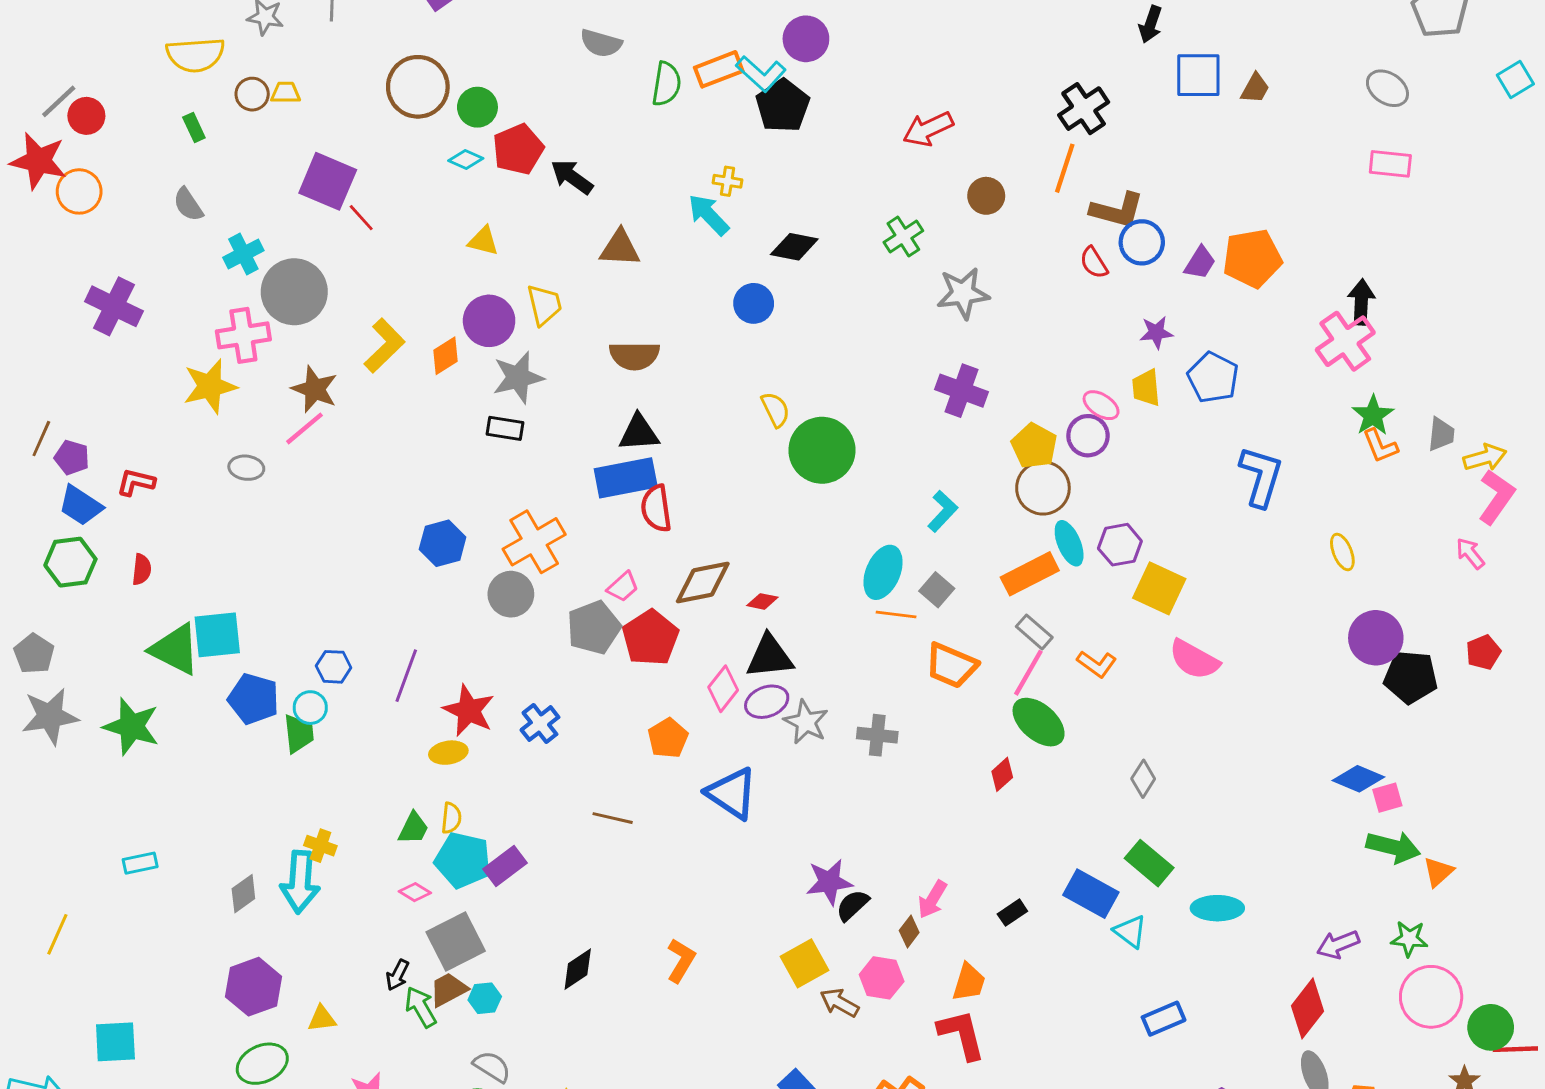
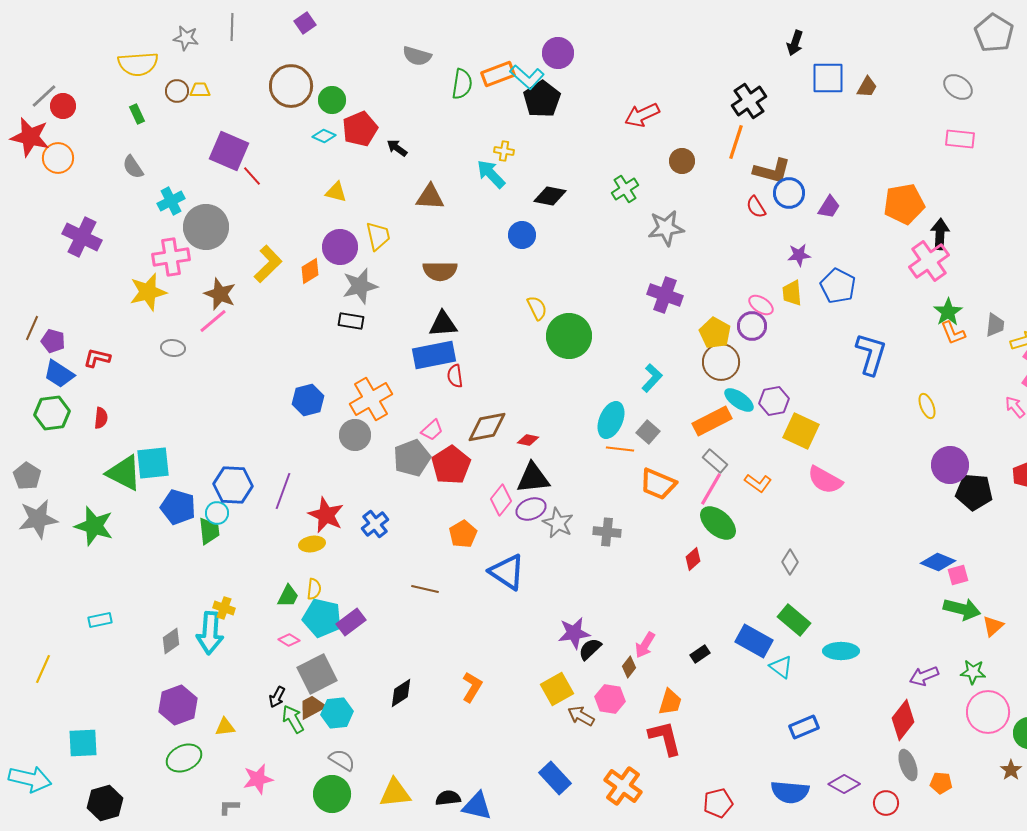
black arrow: (572, 177) -> (397, 148), size x0.7
orange pentagon: (1252, 258) -> (904, 204), moved
red semicircle: (656, 508) -> (455, 376), size x0.7
cyan ellipse: (1069, 543) -> (739, 400), turned -32
blue hexagon: (334, 667) -> (233, 485), size x1.6
cyan hexagon: (485, 998) -> (337, 713), size x1.4

